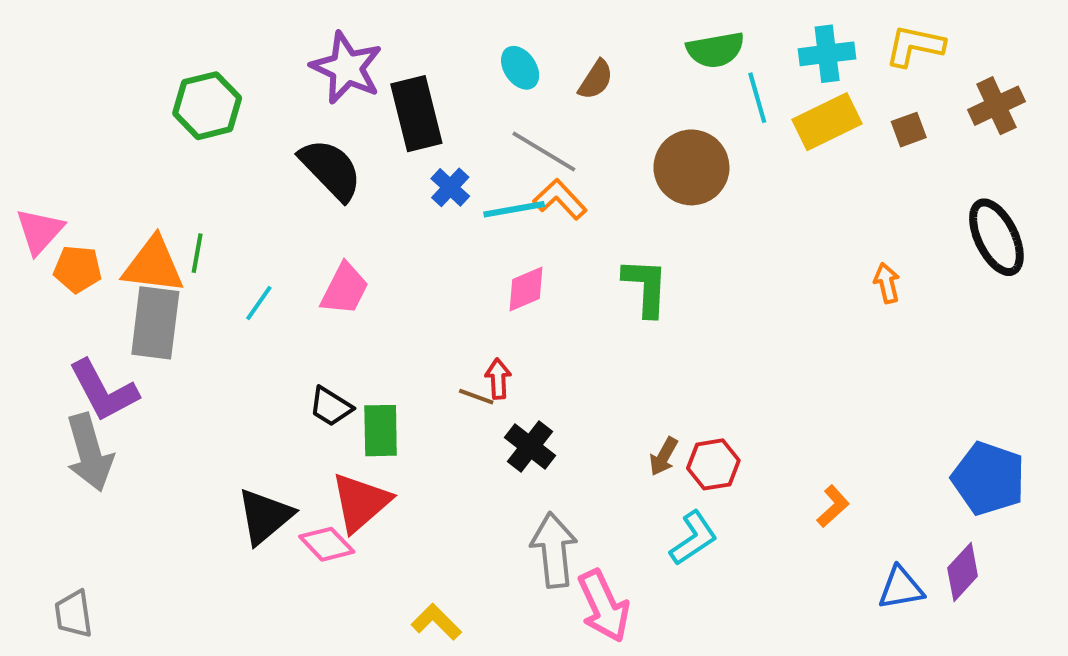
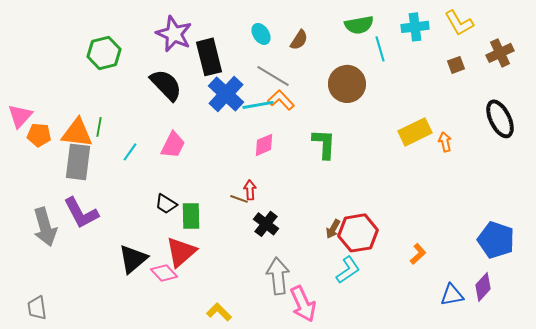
yellow L-shape: (915, 46) -> (459, 23), turned -132
yellow rectangle: (827, 122) -> (415, 132), moved
blue cross: (450, 187) -> (226, 94), size x1.8
purple L-shape: (103, 391) -> (81, 213), moved
red hexagon: (713, 464) -> (358, 233), size x1.5

